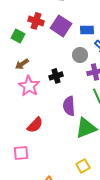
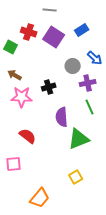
blue rectangle: (87, 30) -> (82, 30), moved, turned -32
brown arrow: (22, 64) -> (15, 75), turned 64
pink star: (29, 86) -> (22, 97), turned -30
red semicircle: (35, 125) -> (28, 136), turned -96

